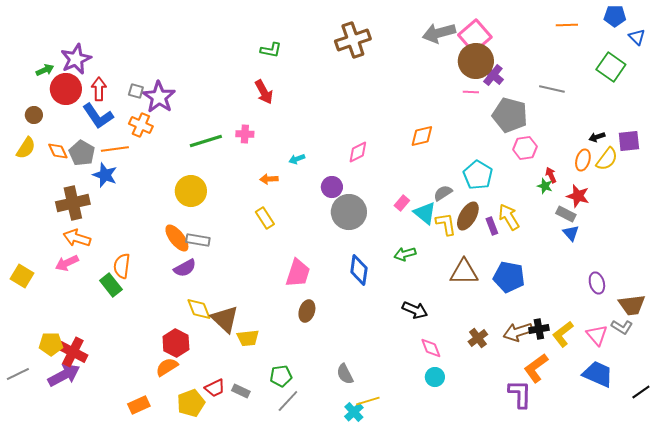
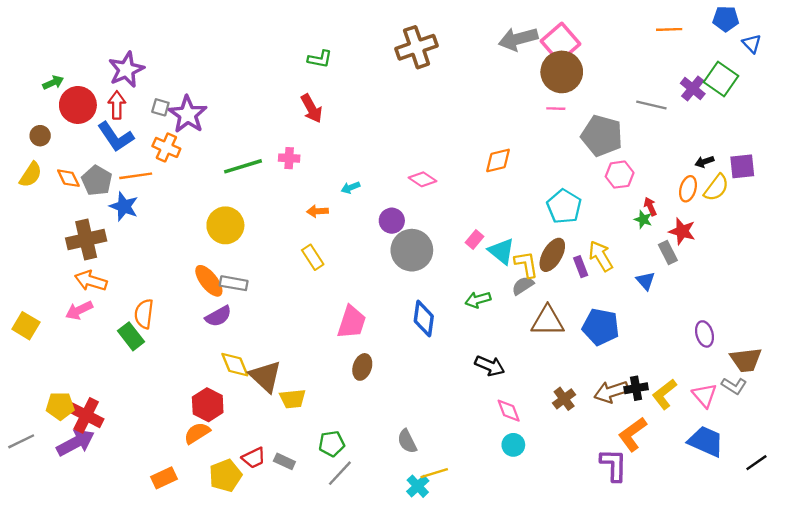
purple star: (76, 59) -> (126, 70), moved
purple cross: (493, 75) -> (693, 88), moved
pink diamond: (358, 152) -> (422, 179), turned 60
gray semicircle: (443, 193) -> (523, 286), moved
gray rectangle: (566, 214) -> (668, 252), turned 36
blue triangle: (571, 233) -> (646, 281), moved

